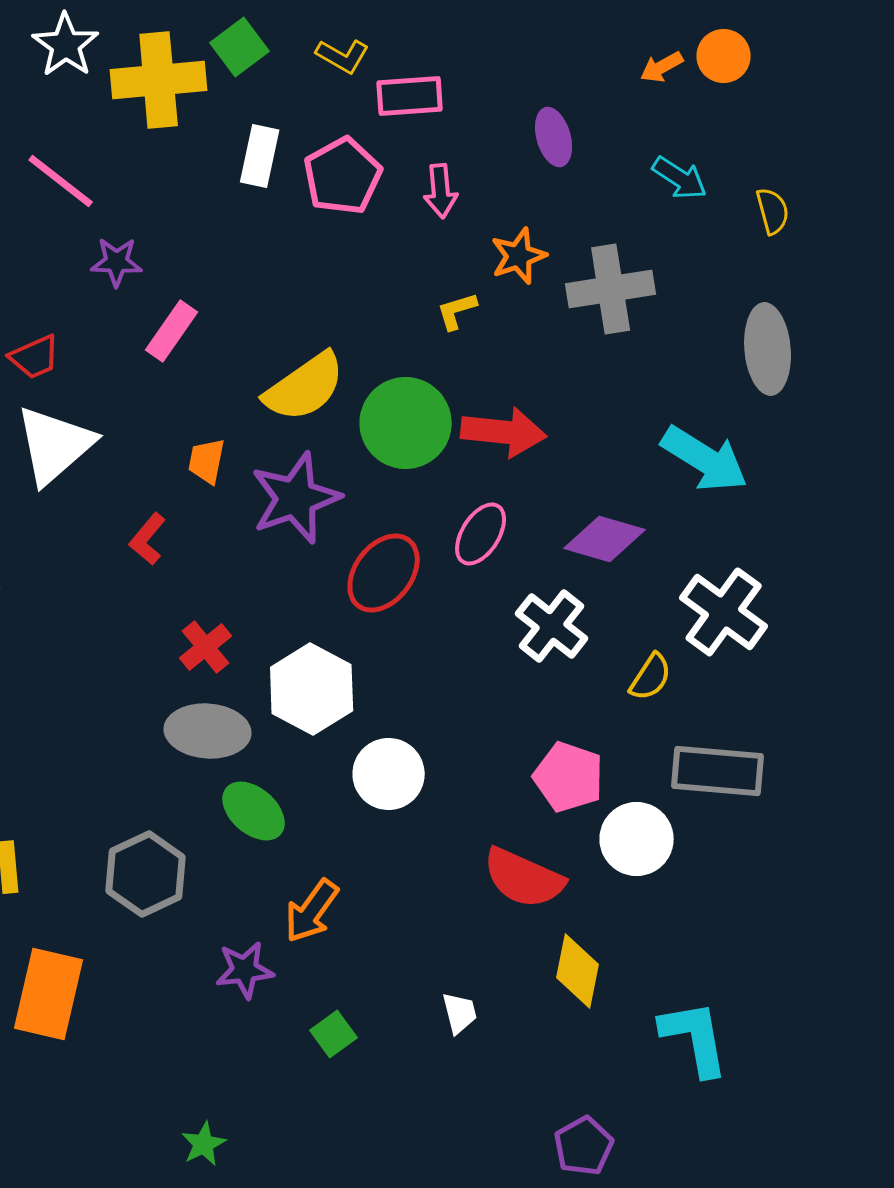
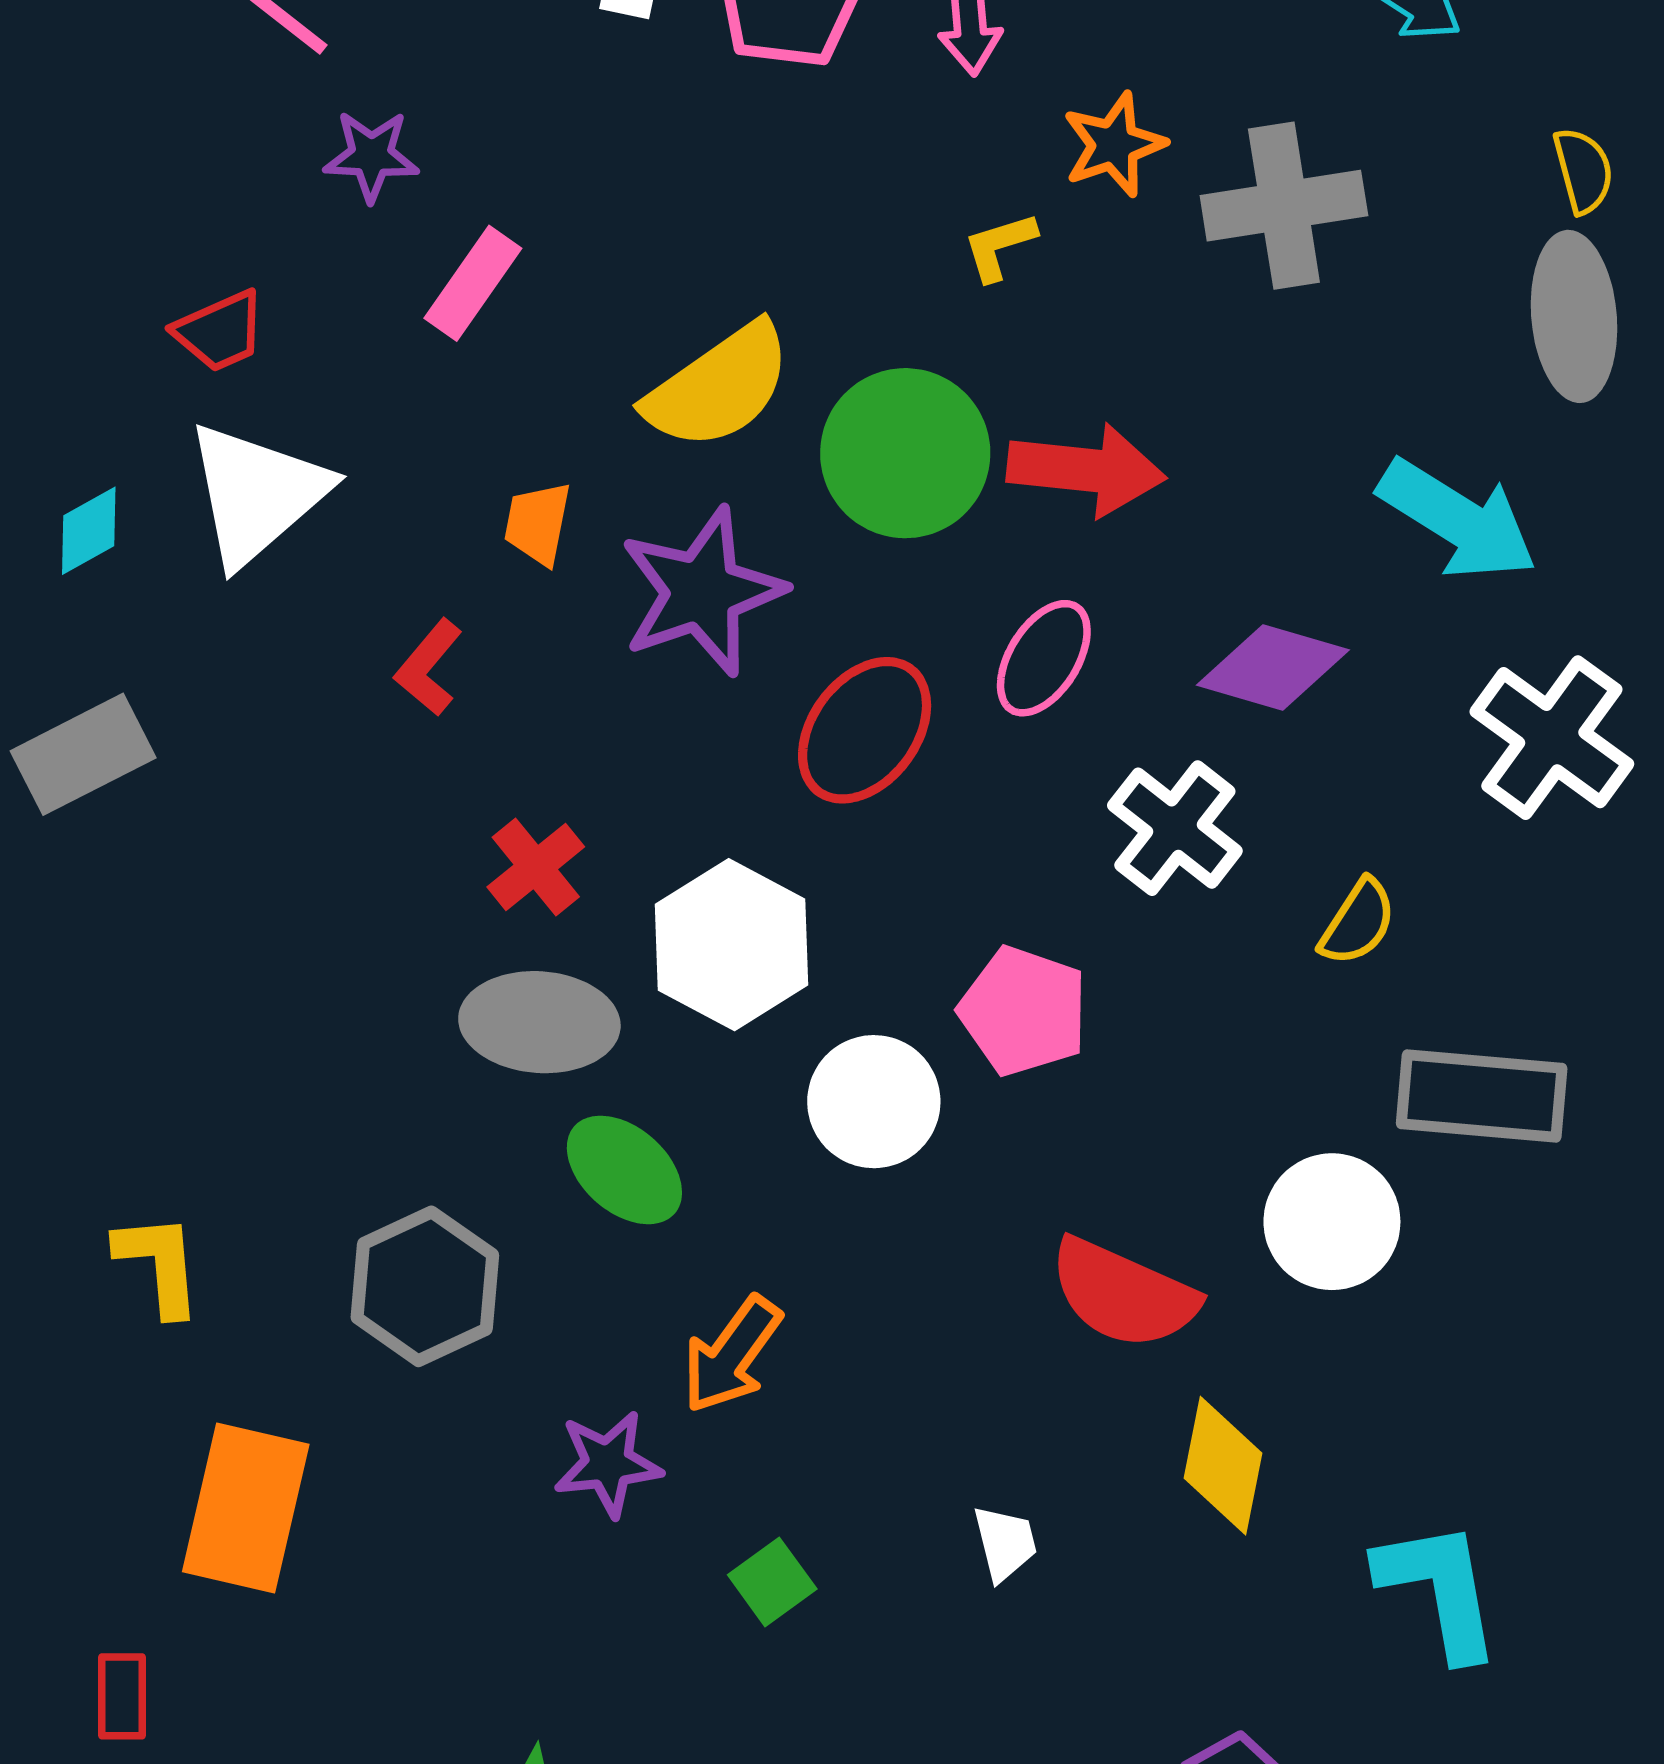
yellow semicircle: (773, 211) -> (1583, 171), moved
white cross: (724, 612) -> (1552, 738), moved
pink pentagon: (569, 777) -> (1023, 1011), moved

